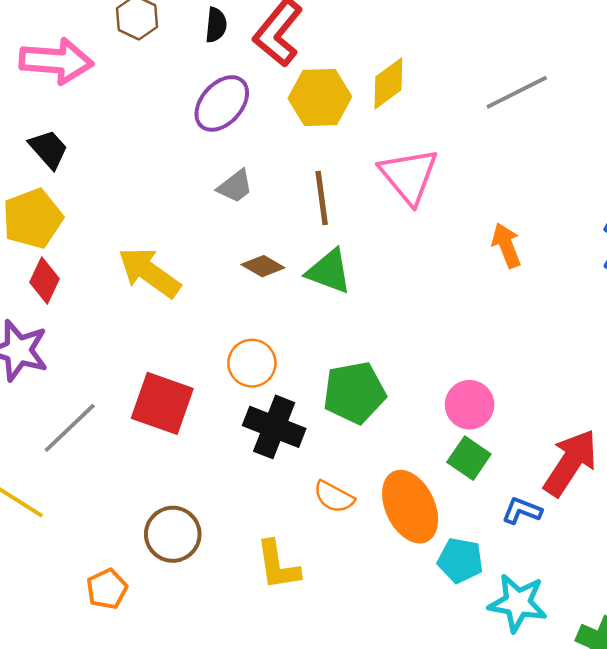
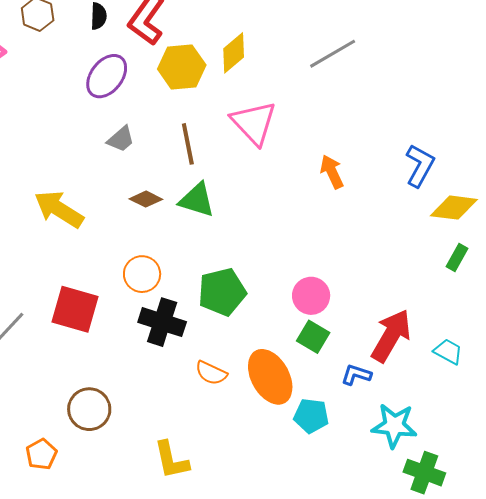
yellow L-shape: (278, 565) -> (171, 460), moved
cyan star: (518, 603) -> (394, 426), moved

